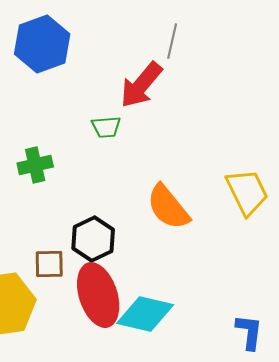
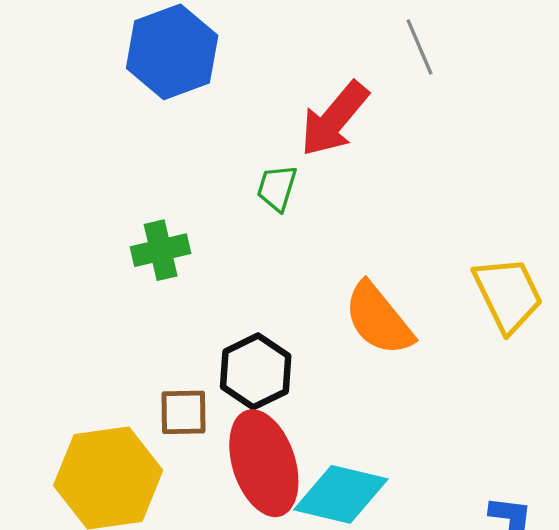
gray line: (172, 41) -> (419, 47), moved, turned -36
green trapezoid: (106, 127) -> (277, 188), turned 112

